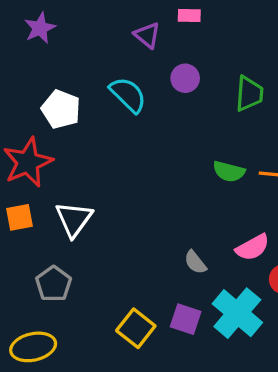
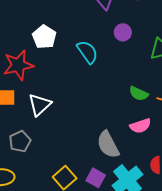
cyan semicircle: (128, 95) -> (87, 52), moved
pink semicircle: (253, 247) -> (140, 126), moved
gray semicircle: (195, 262) -> (108, 145), size x1.8

